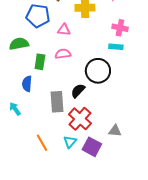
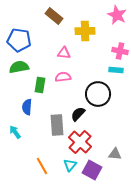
blue pentagon: (38, 16) -> (19, 40), moved

